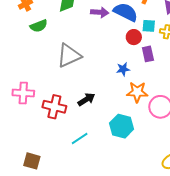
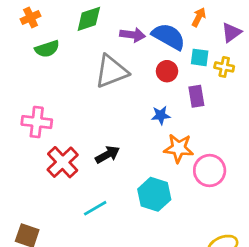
red circle: (134, 37) -> (167, 71), moved
gray triangle: (69, 56) -> (111, 71), moved
pink cross: (23, 93) -> (37, 122), moved
red cross: (54, 107) -> (63, 162), turned 30

